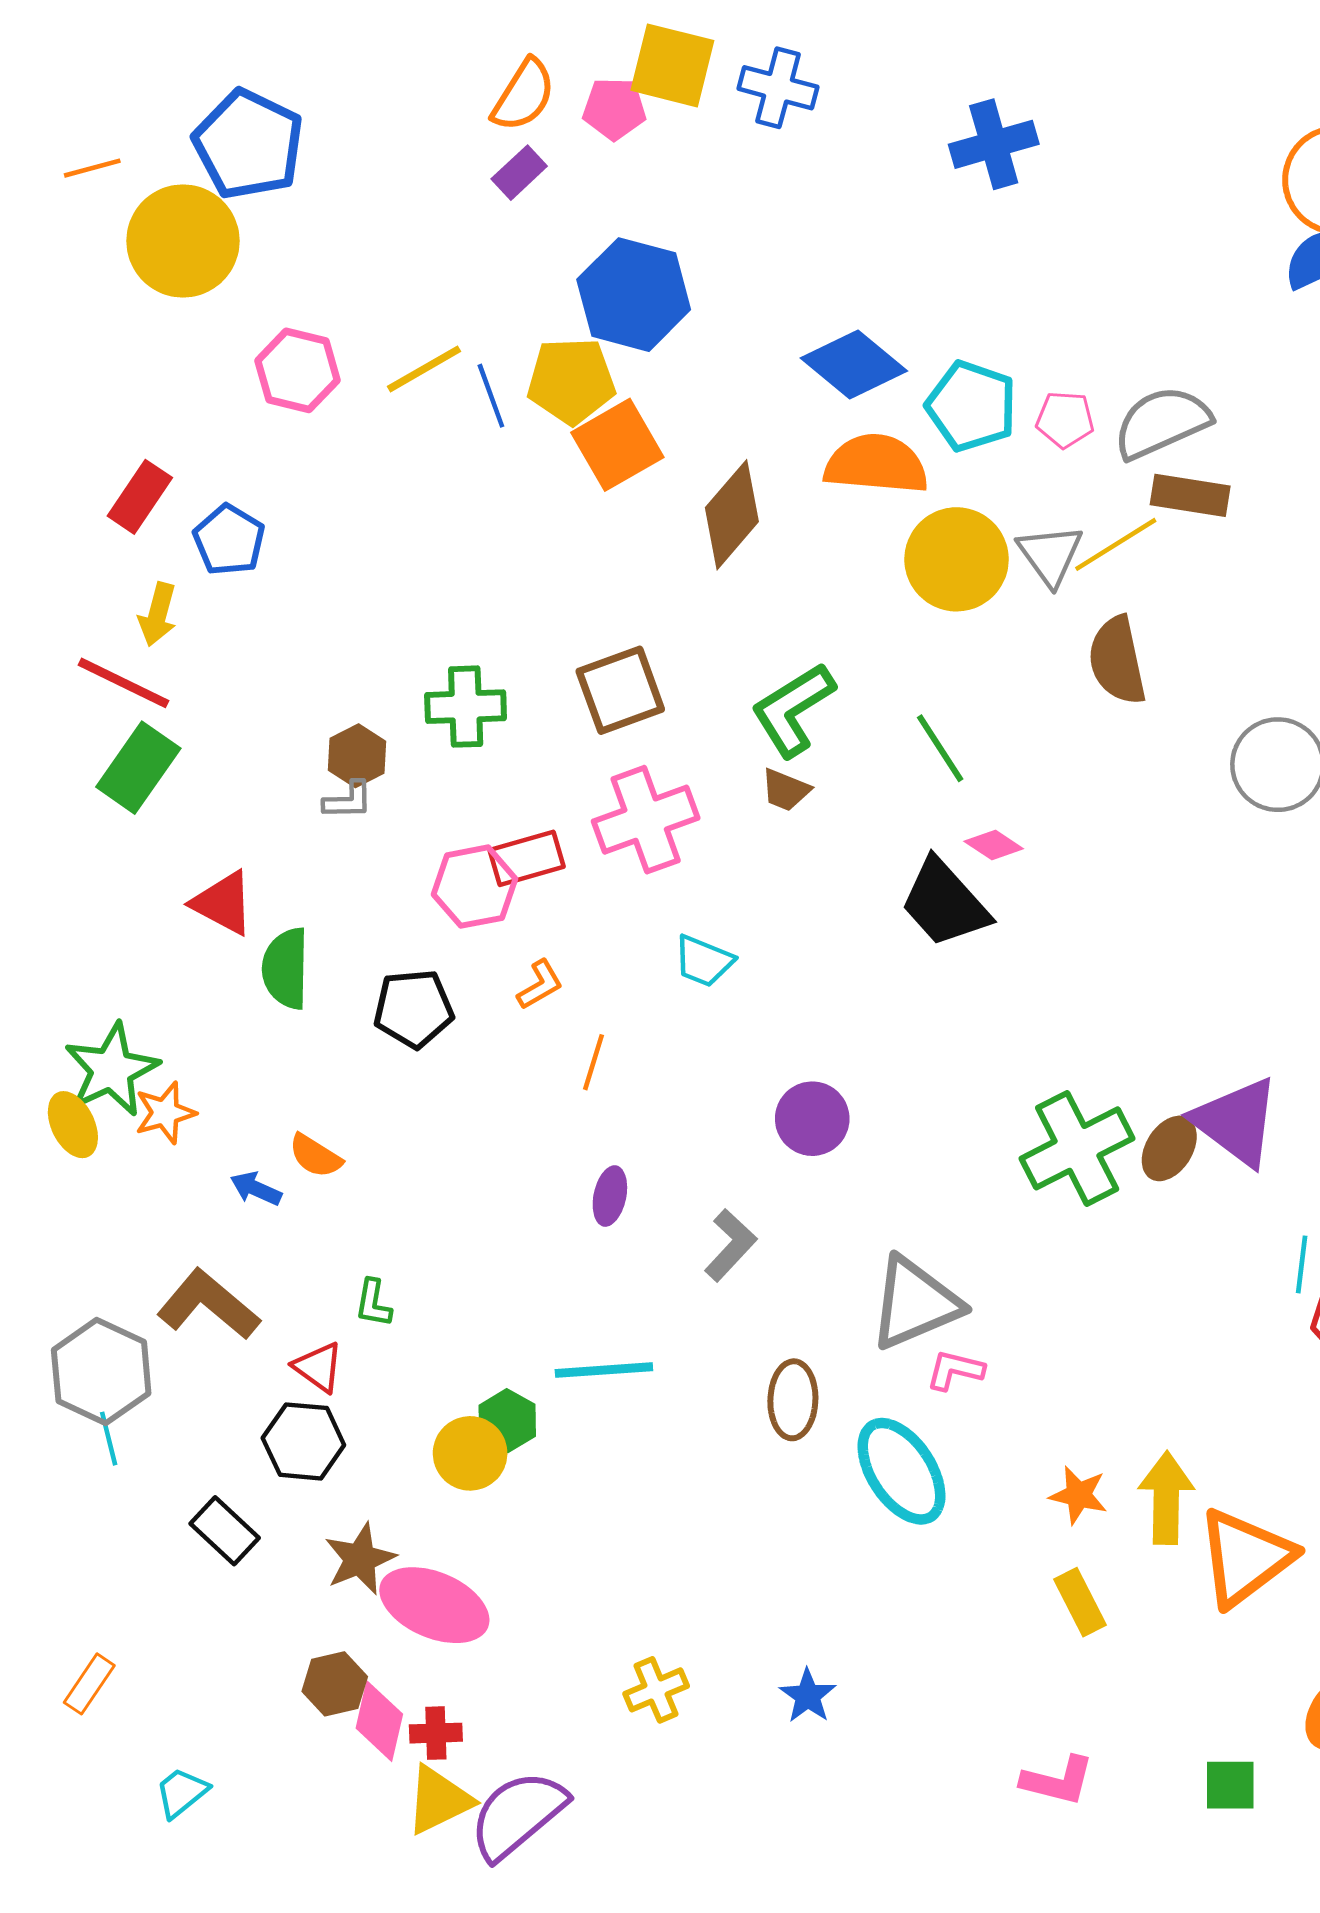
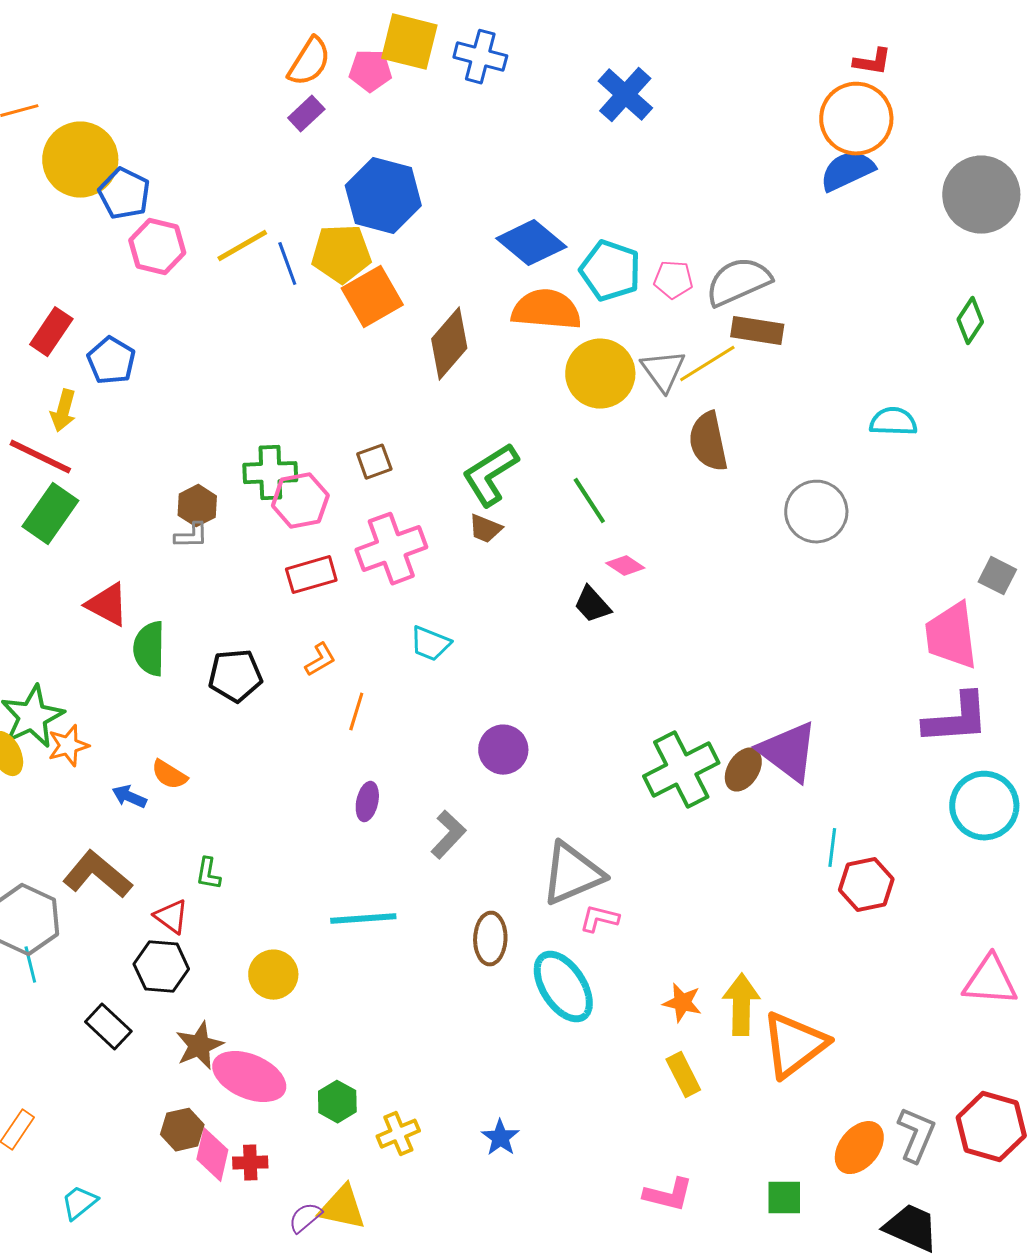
blue pentagon: (248, 144) -> (124, 194), moved, size x0.7
blue cross: (994, 144) -> (625, 95), turned -32
brown square: (620, 690) -> (374, 462), size x0.6
pink hexagon: (475, 887) -> (300, 501), moved
black trapezoid: (945, 903) -> (592, 605), size x0.6
green hexagon: (507, 1421) -> (337, 1102), moved
yellow triangle: (439, 1800) -> (342, 1208), moved, turned 38
purple semicircle: (518, 1815) -> (305, 1218), size x0.5

